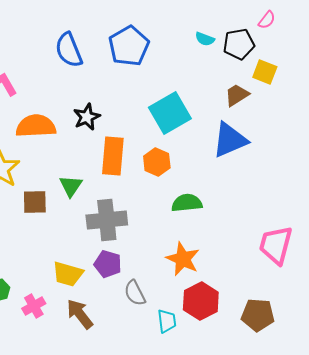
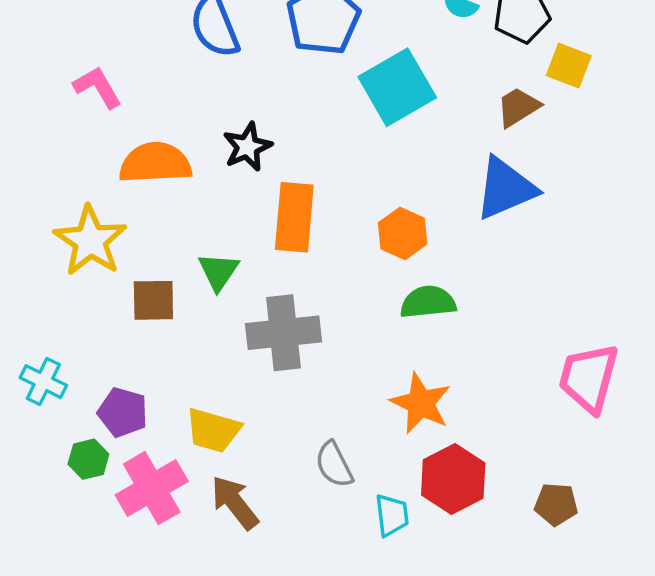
cyan square: (170, 113) -> (397, 87), moved
orange hexagon: (157, 162) -> (403, 233), moved
purple pentagon: (108, 264) -> (123, 412), moved
pink cross: (34, 306) -> (152, 488), size x1.6
brown pentagon: (258, 315) -> (556, 504), size x0.7

